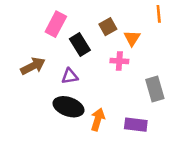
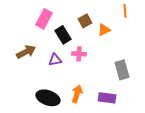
orange triangle: (132, 38) -> (104, 30), turned 32
pink cross: (119, 61) -> (79, 54), moved
black ellipse: (68, 107) -> (48, 98), moved

